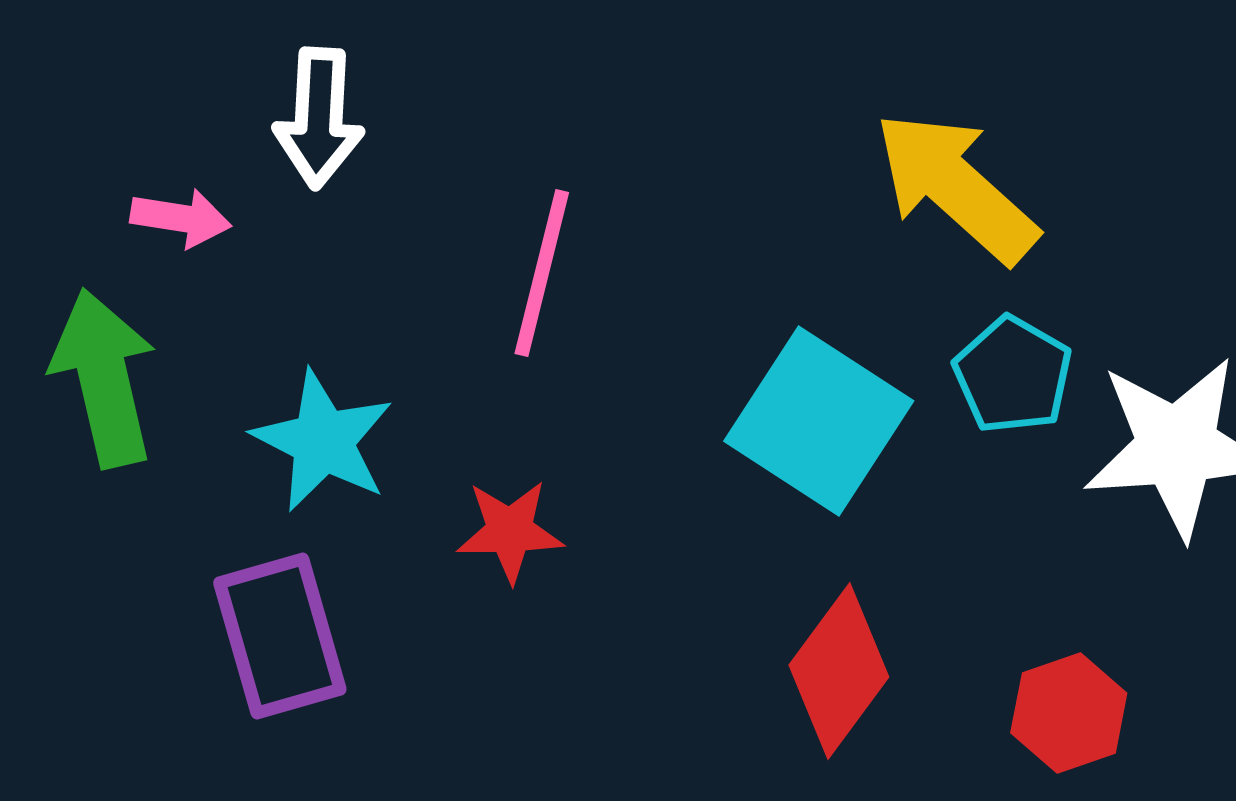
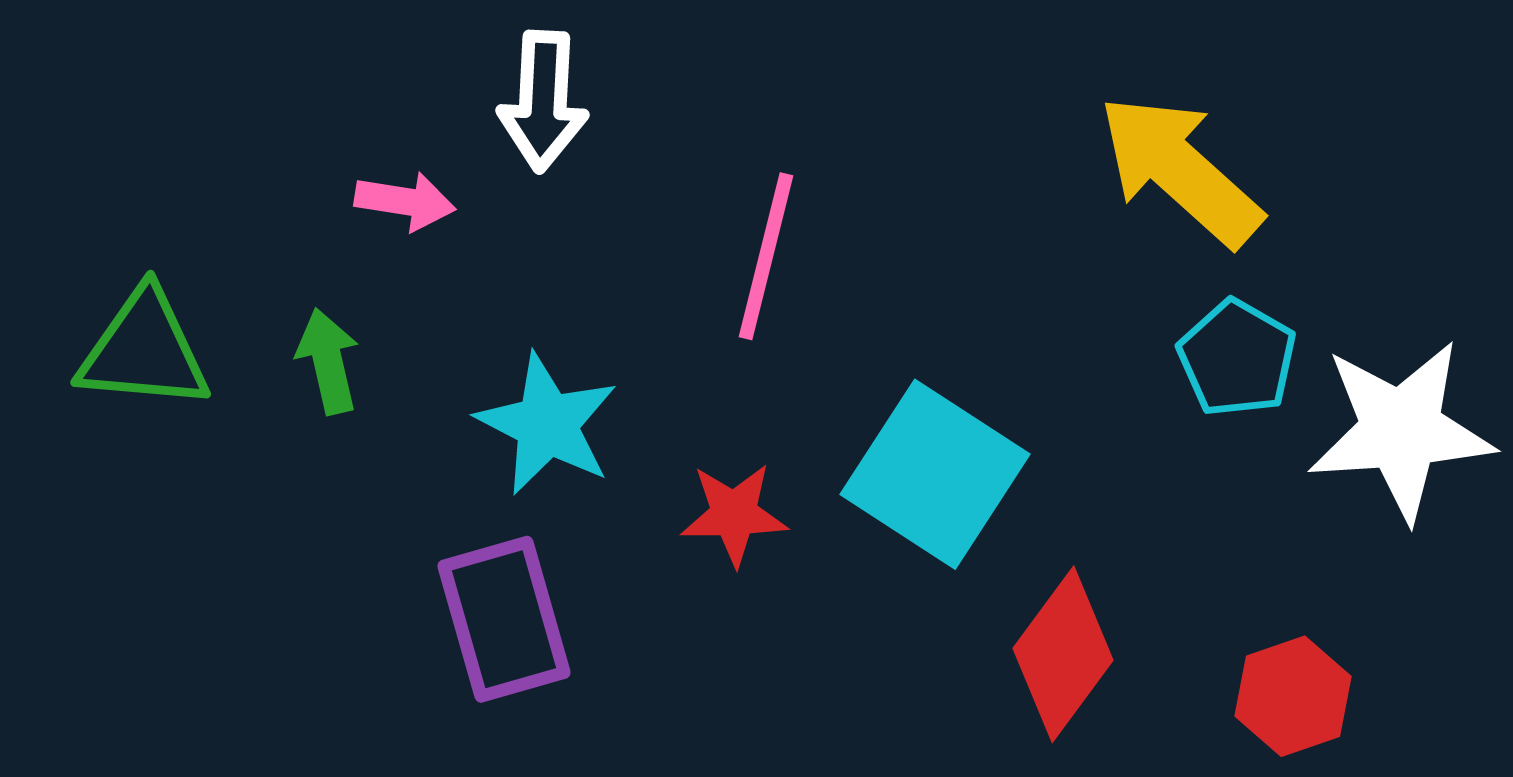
green arrow: (104, 378) -> (328, 361), size x0.6
cyan square: (819, 421) -> (935, 474), moved

